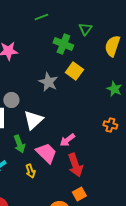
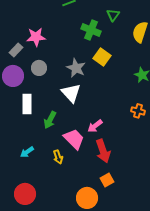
gray circle: (11, 100) -> (39, 68), moved
white triangle: (33, 120) -> (71, 93), moved, turned -30
green arrow: (19, 144) -> (50, 120), moved, turned 48

